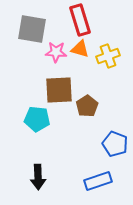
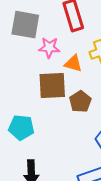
orange triangle: (80, 49) -> (73, 64), moved
cyan pentagon: (37, 119) -> (21, 128), moved

